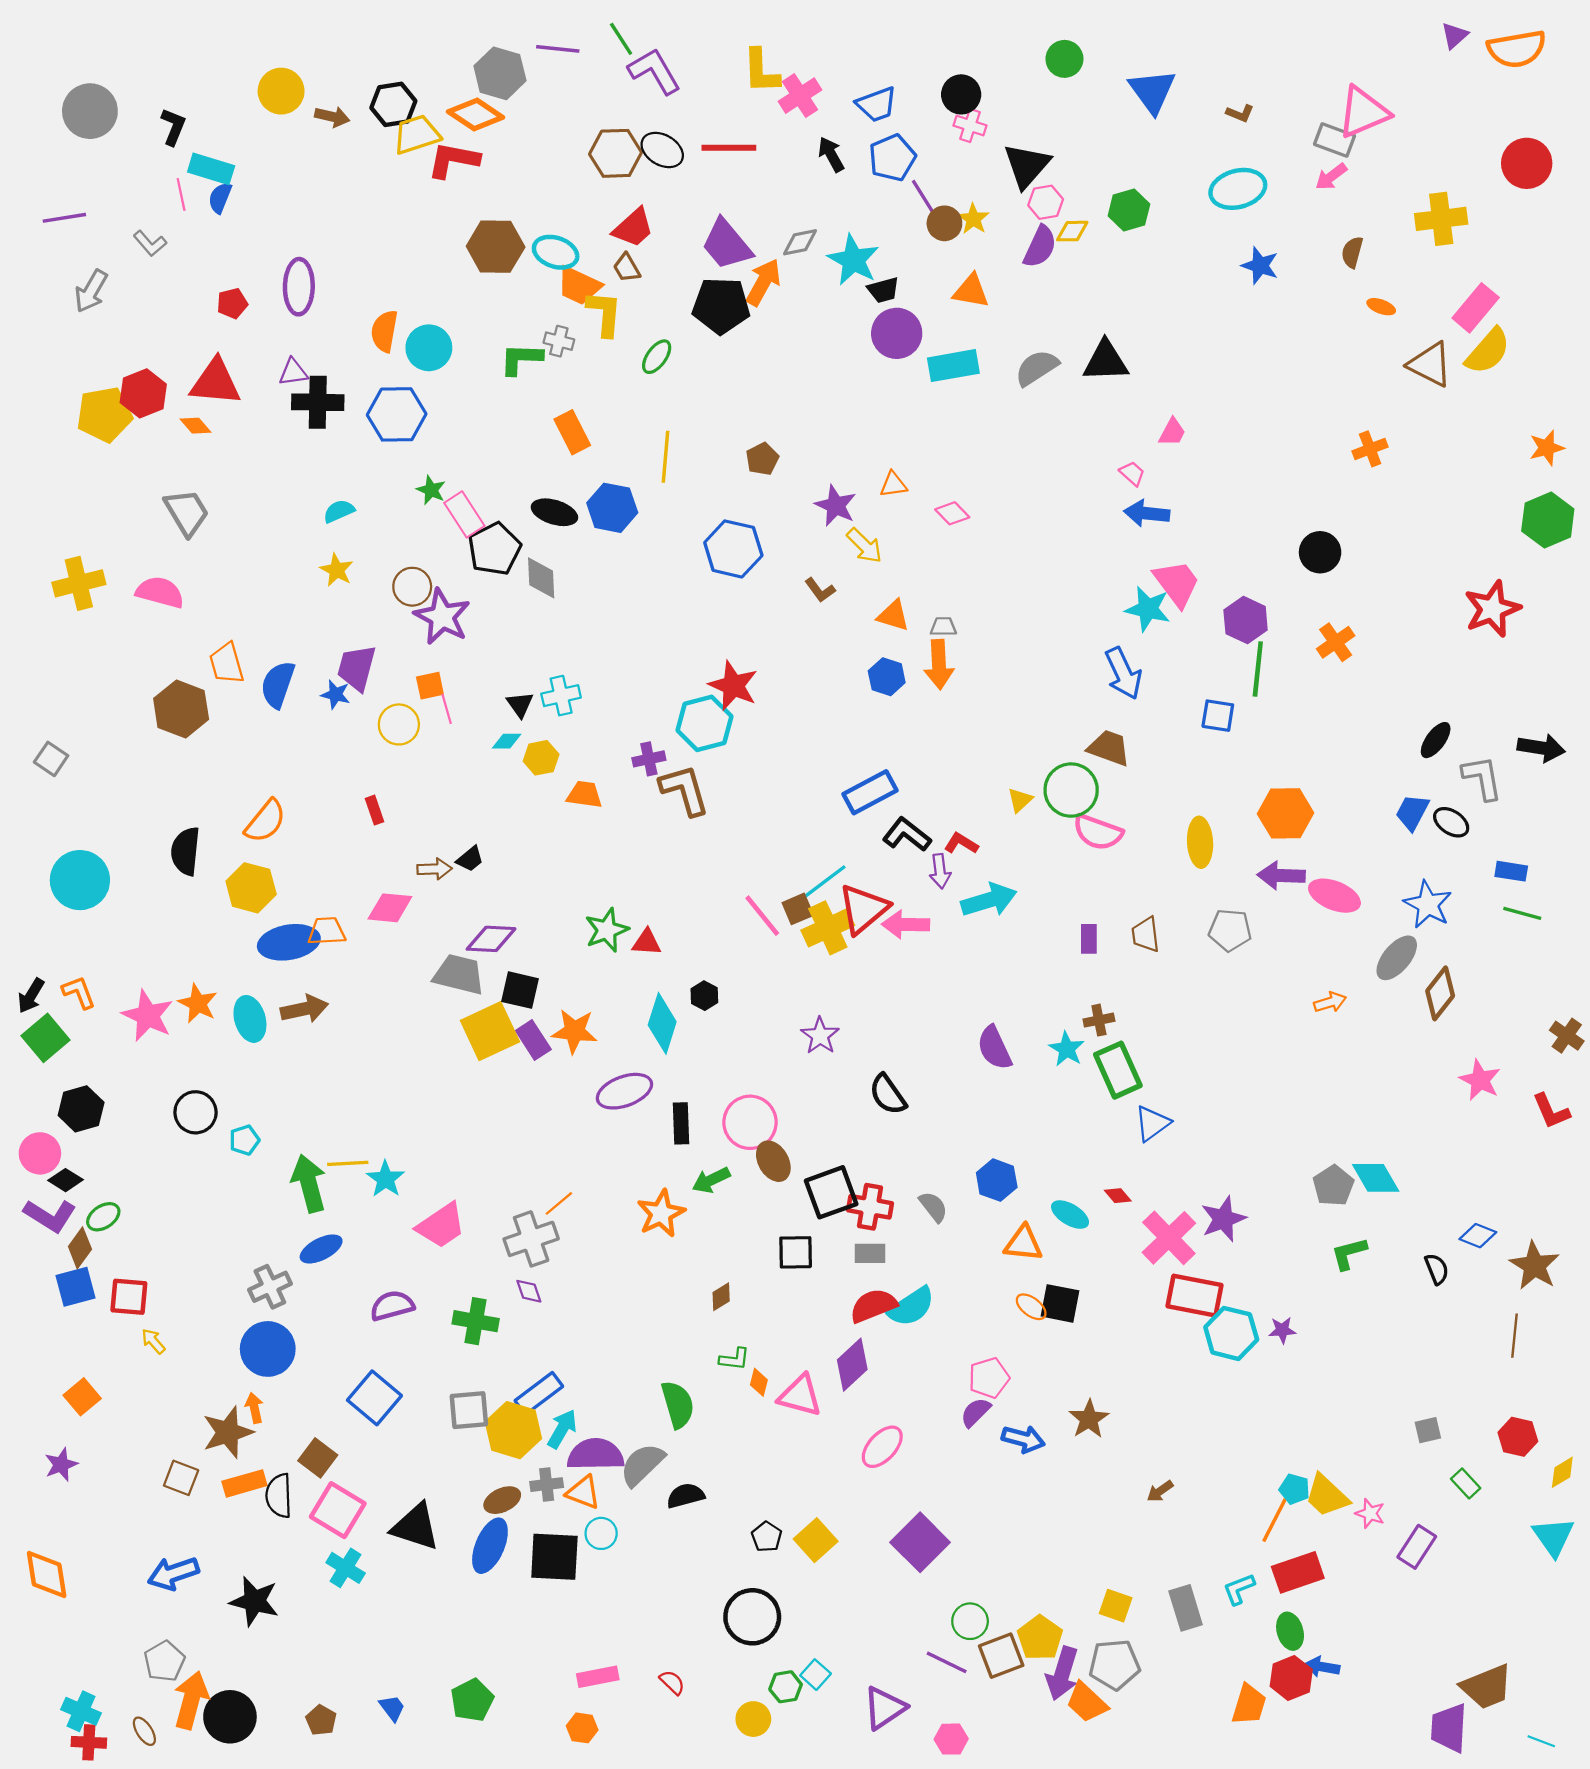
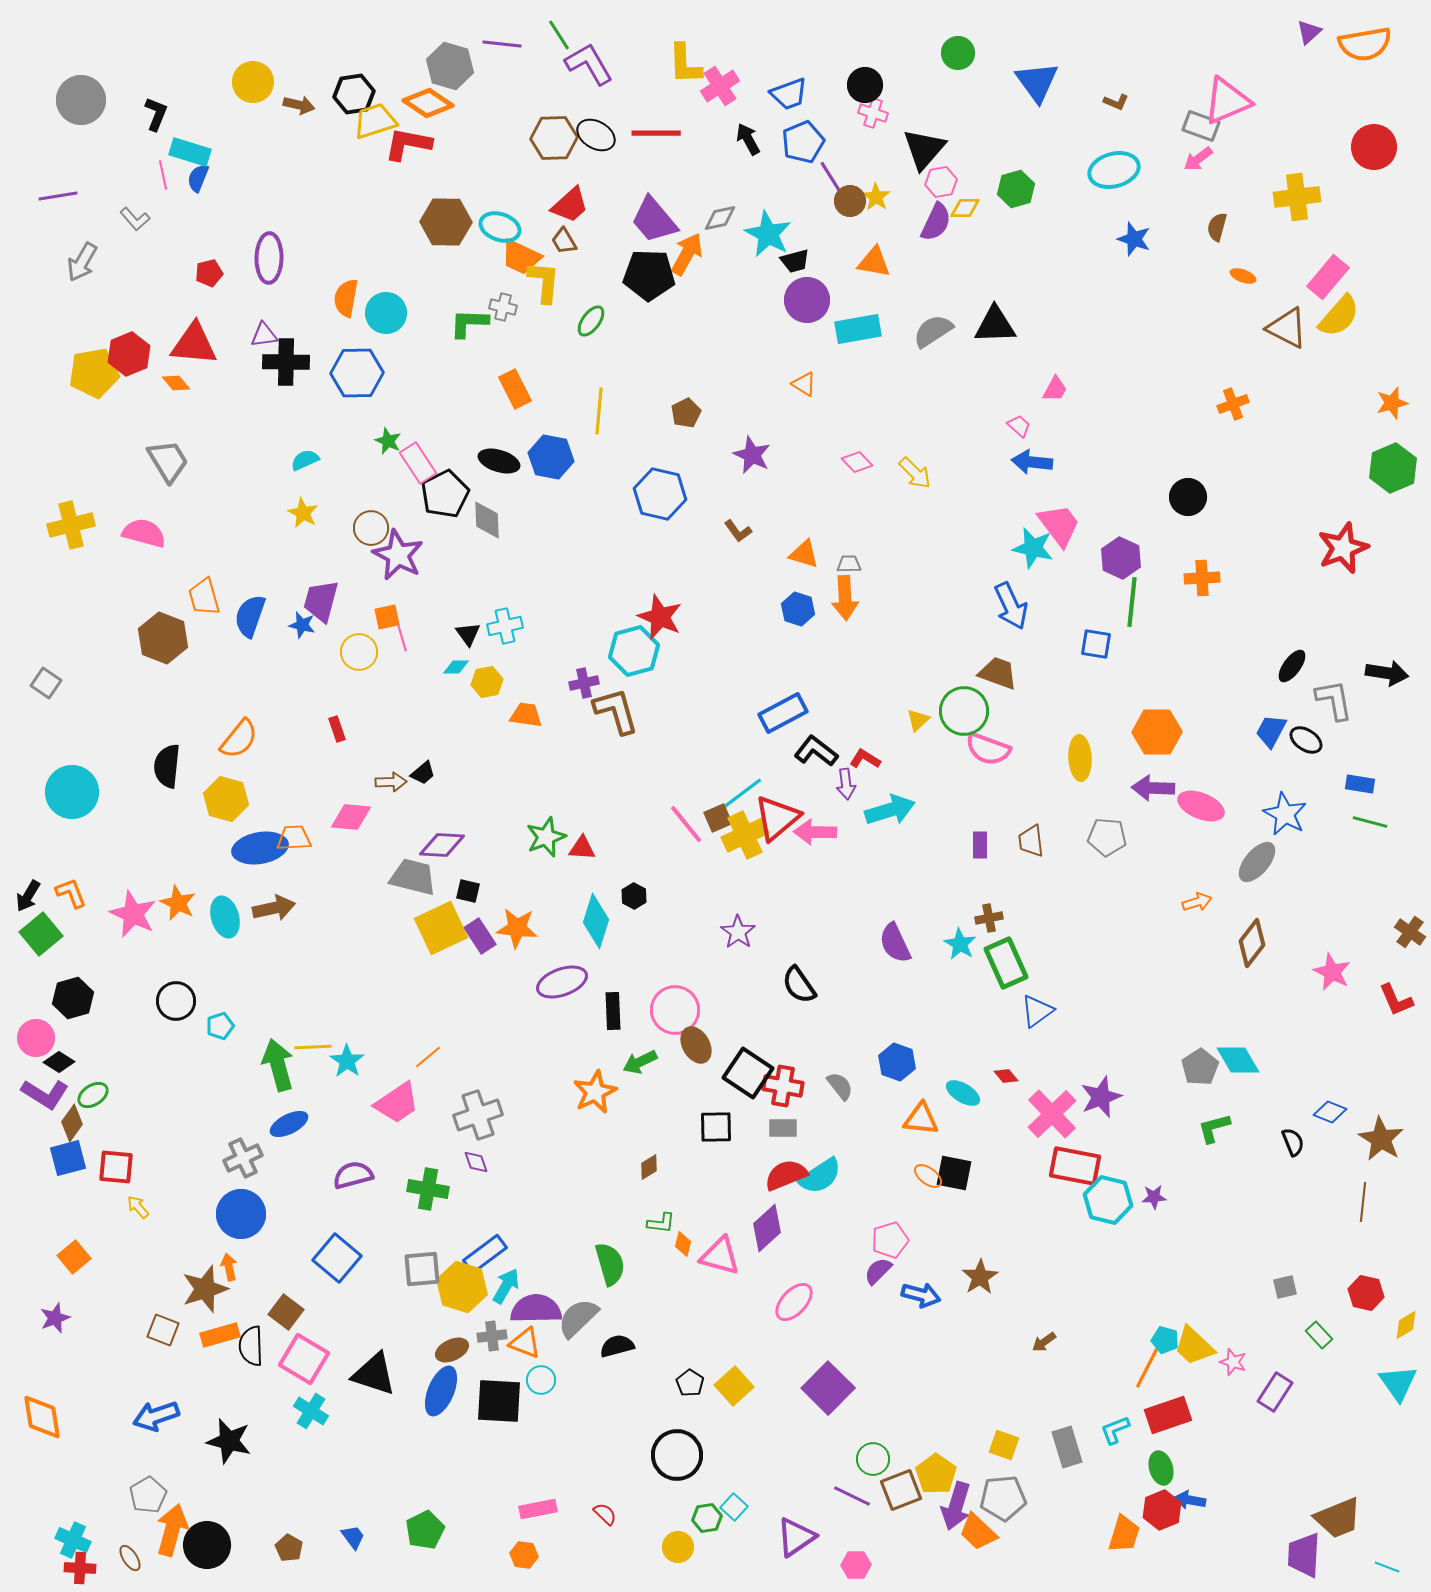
orange triangle: (893, 484) -> (804, 384), moved, turned 40
yellow arrow: (864, 546) -> (915, 473), moved
orange cross: (1336, 642) -> (1202, 578), turned 32
black square: (520, 990) -> (468, 891), size x0.7
brown diamond: (1440, 993) -> (1252, 943), moved
black square: (831, 1192) -> (748, 1073), turned -36
orange line: (559, 1203) -> (428, 1057), moved

